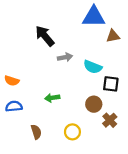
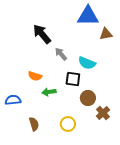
gray arrow: (65, 57) -> (61, 54), turned -120
orange semicircle: (12, 81) -> (35, 76), moved
black square: (111, 84) -> (73, 79), moved

